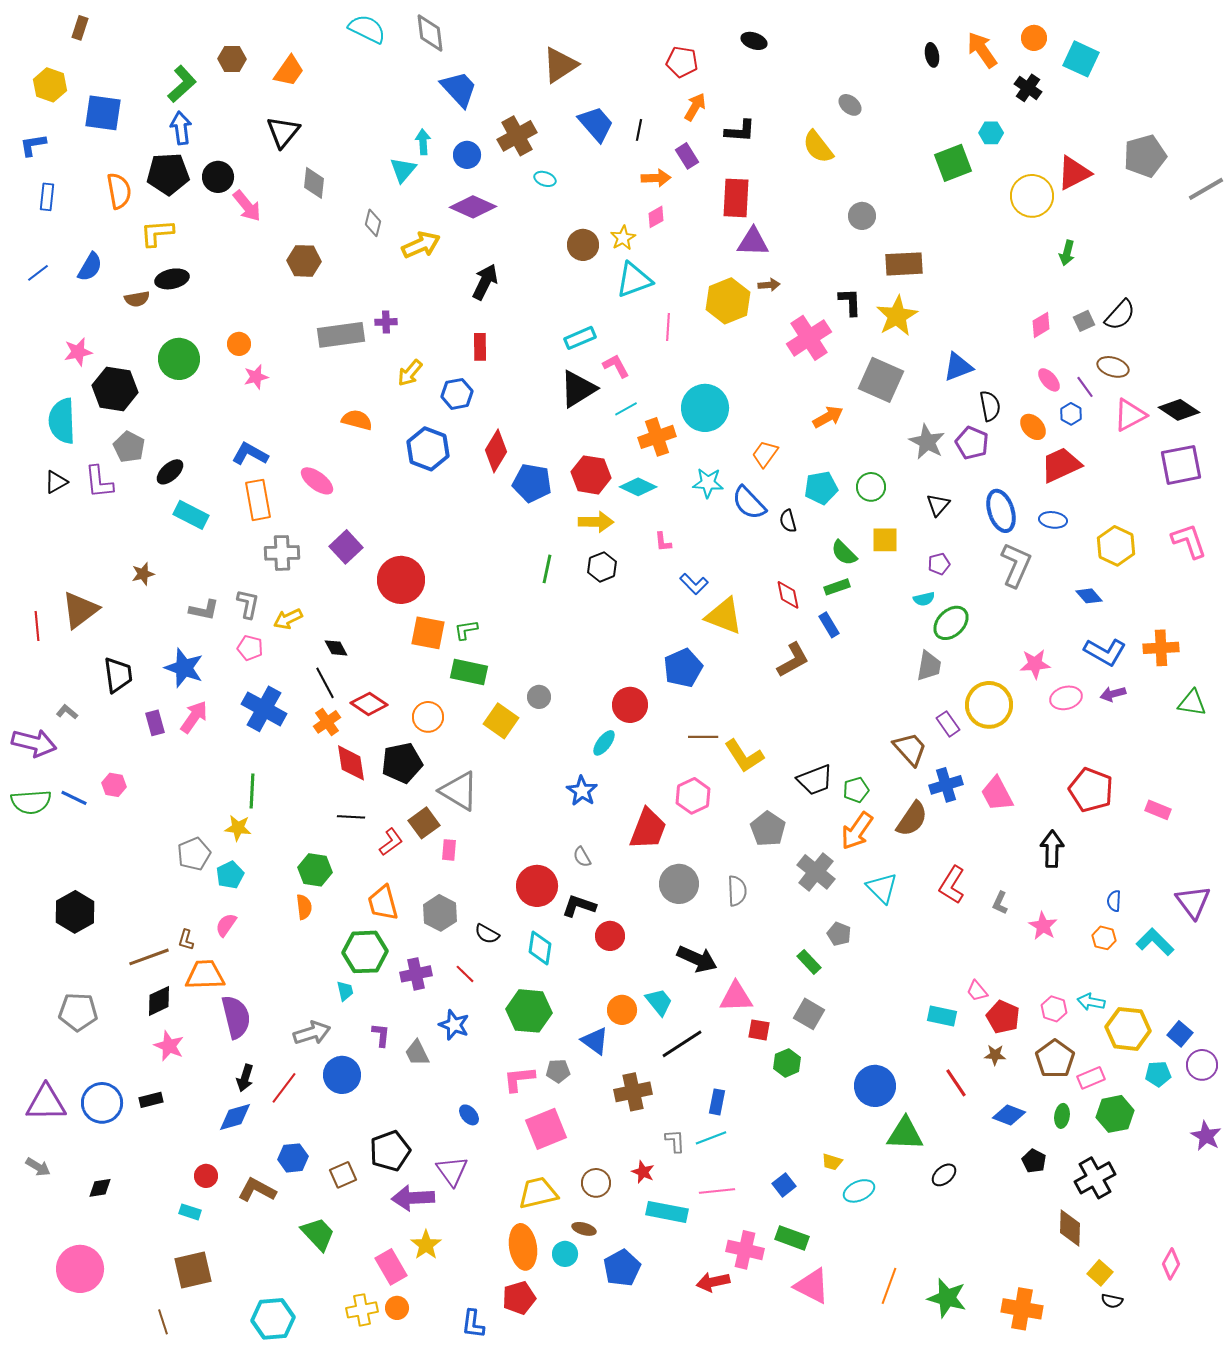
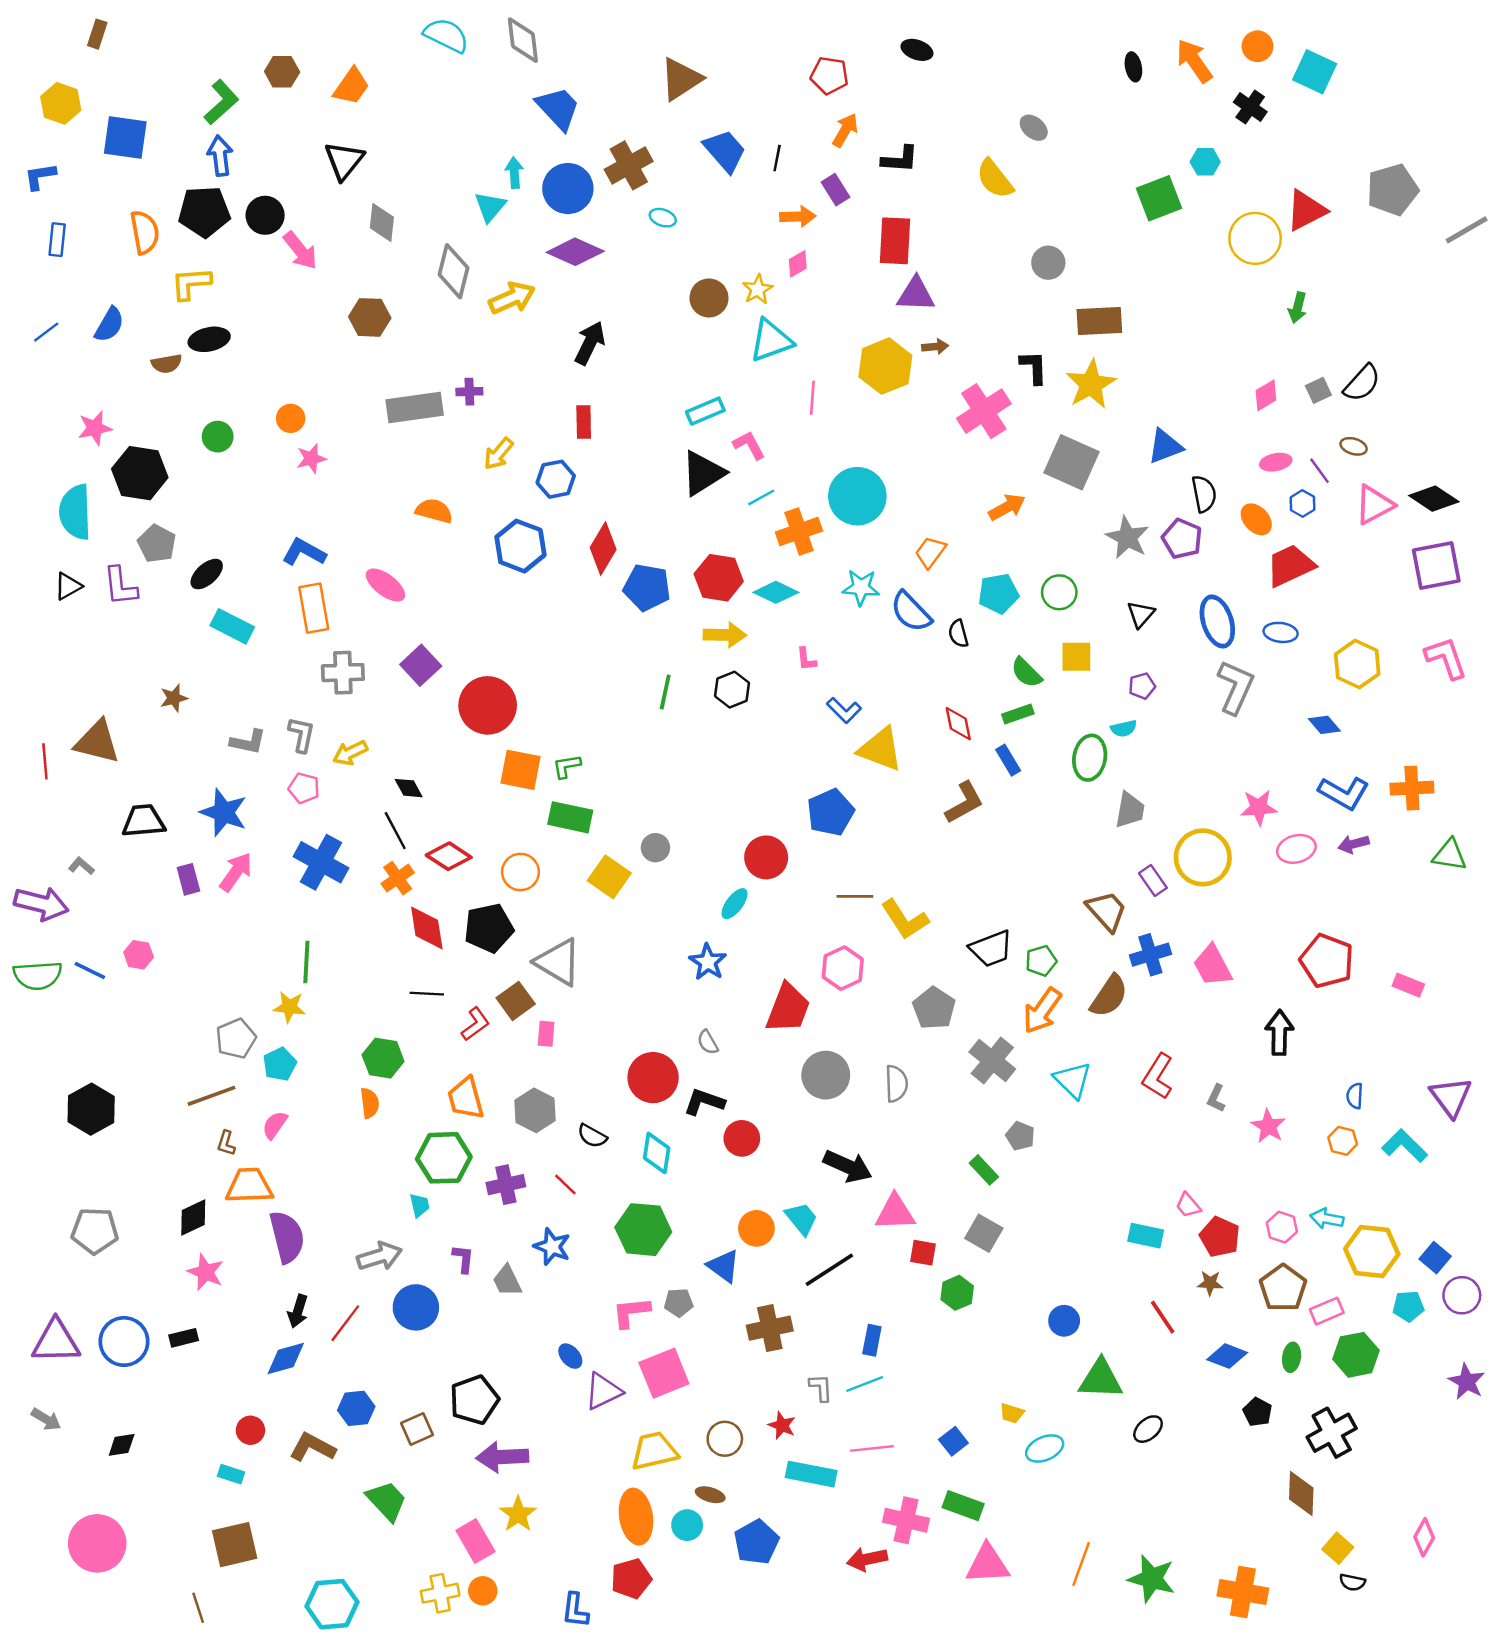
blue circle: (467, 155) -> (568, 189), size x1.5
gray diamond: (373, 223) -> (454, 271), size x1.6
green circle: (179, 359) -> (218, 437), size x0.6
brown ellipse: (1113, 367) -> (1354, 446), size x0.7
pink ellipse: (1049, 380) -> (1276, 462), turned -60
brown triangle: (80, 610) -> (97, 742), turned 51
green ellipse: (951, 623) -> (1090, 758), moved, turned -36
black trapezoid: (118, 675) -> (143, 821), turned -87
brown line: (149, 957) -> (212, 1096), moved
blue circle: (875, 1086) -> (1064, 1321), size x0.6
purple triangle: (452, 1171) -> (603, 1391), moved, turned 40
pink triangle: (812, 1286) -> (987, 1564), turned -30

